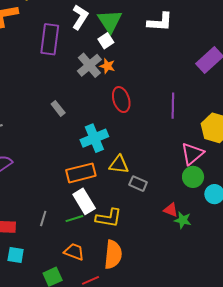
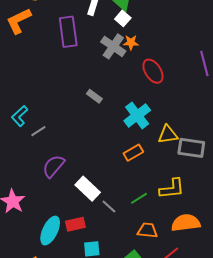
orange rectangle: (81, 173) -> (133, 153), size x0.7
gray rectangle: (138, 184) -> (191, 148), size x1.5
white rectangle: (84, 201) -> (88, 189), moved
gray line: (43, 218) -> (109, 206), turned -49
orange semicircle: (113, 254) -> (186, 223), turned -88

